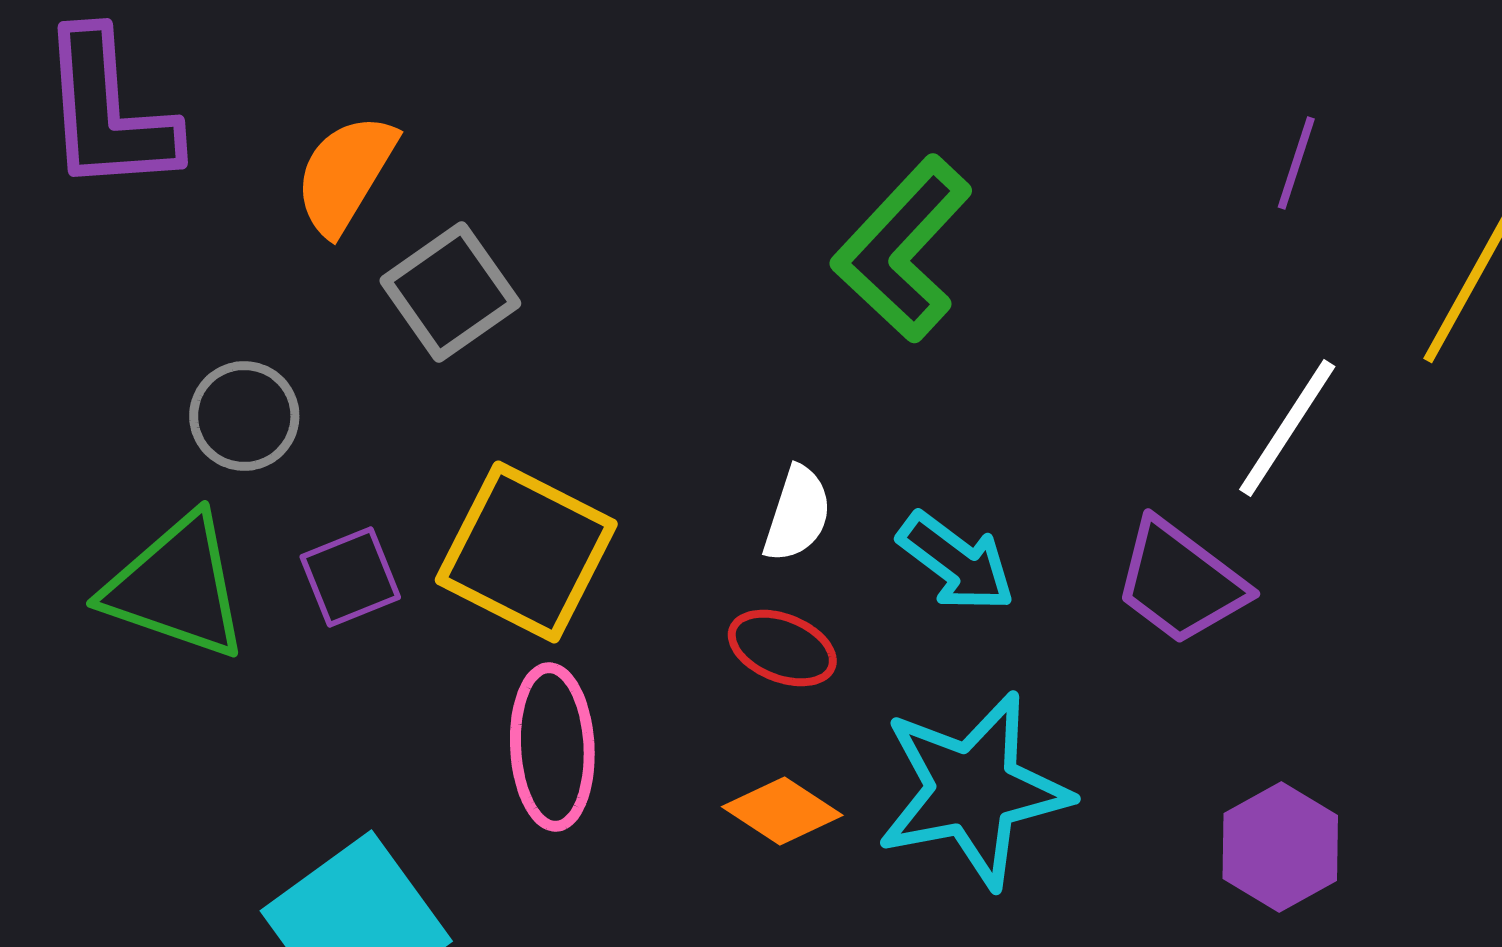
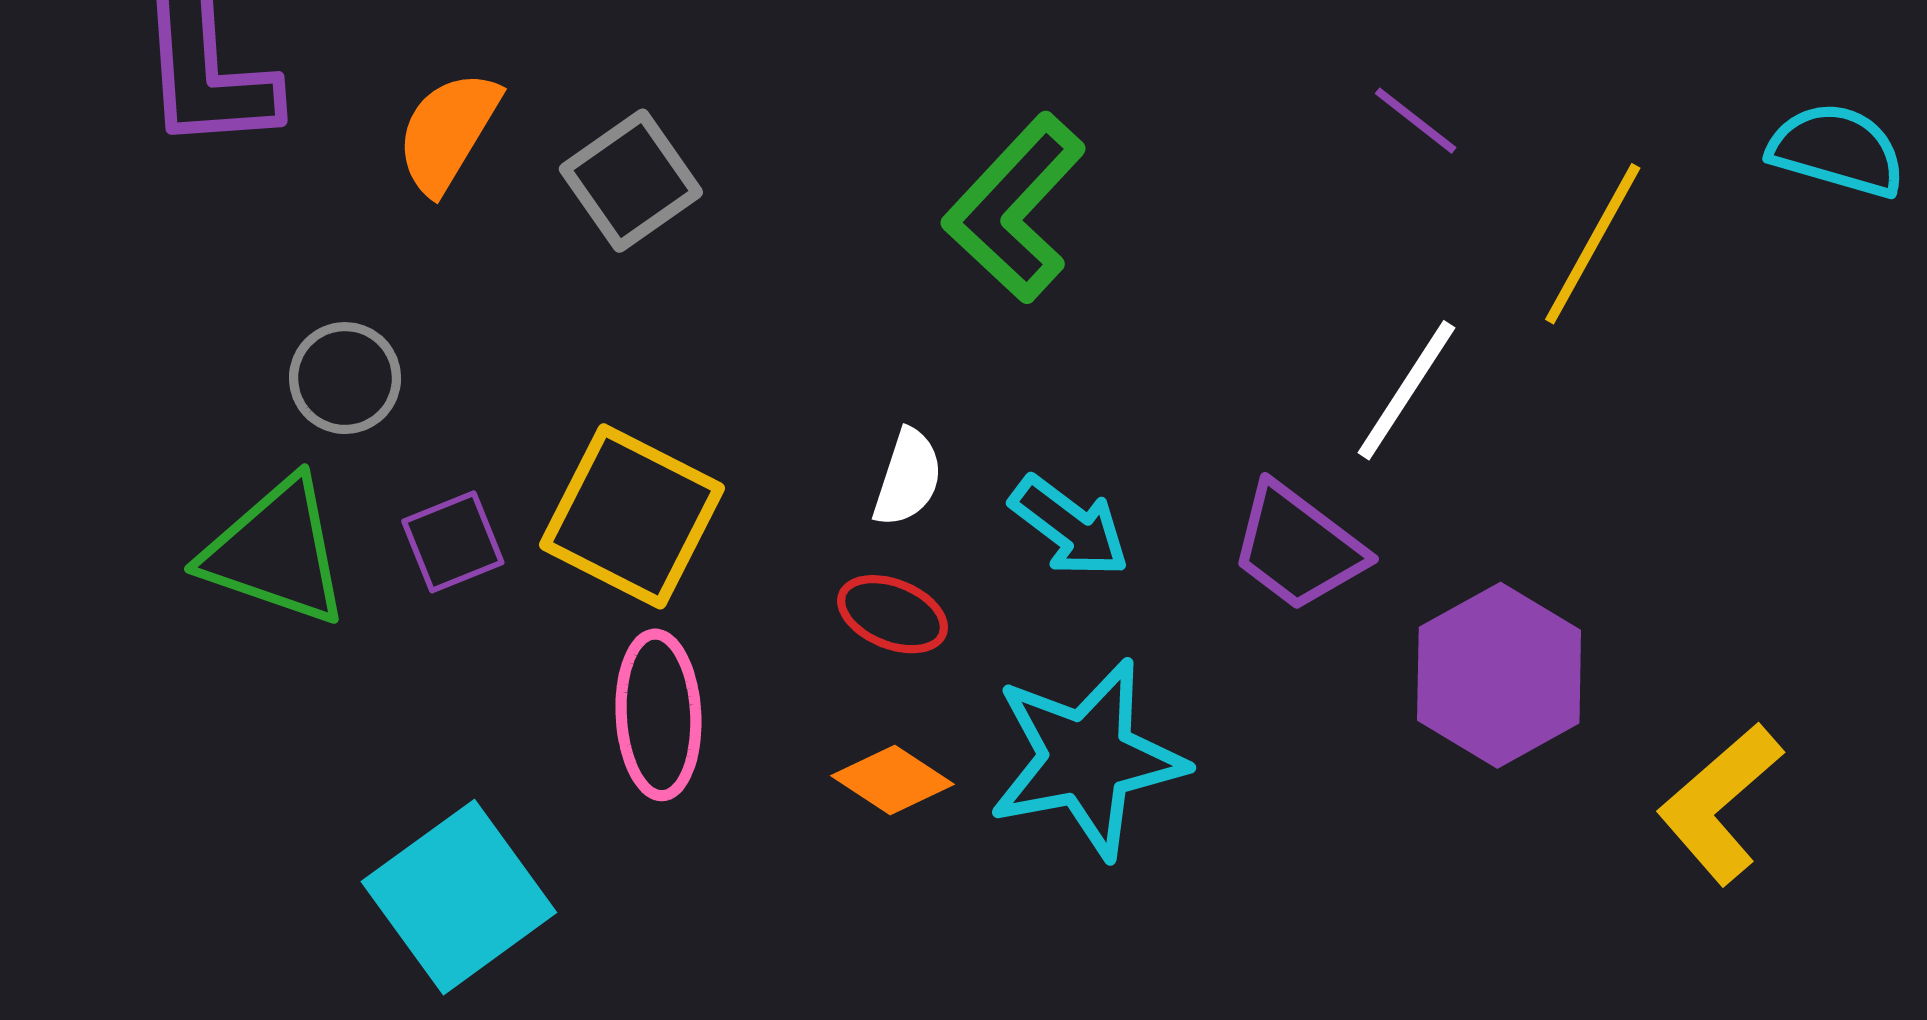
purple line: (1296, 163) -> (1416, 121), turned -70
gray square: (450, 292) -> (631, 181), moved
purple hexagon: (1280, 847) -> (1499, 675), moved, size x1.4

